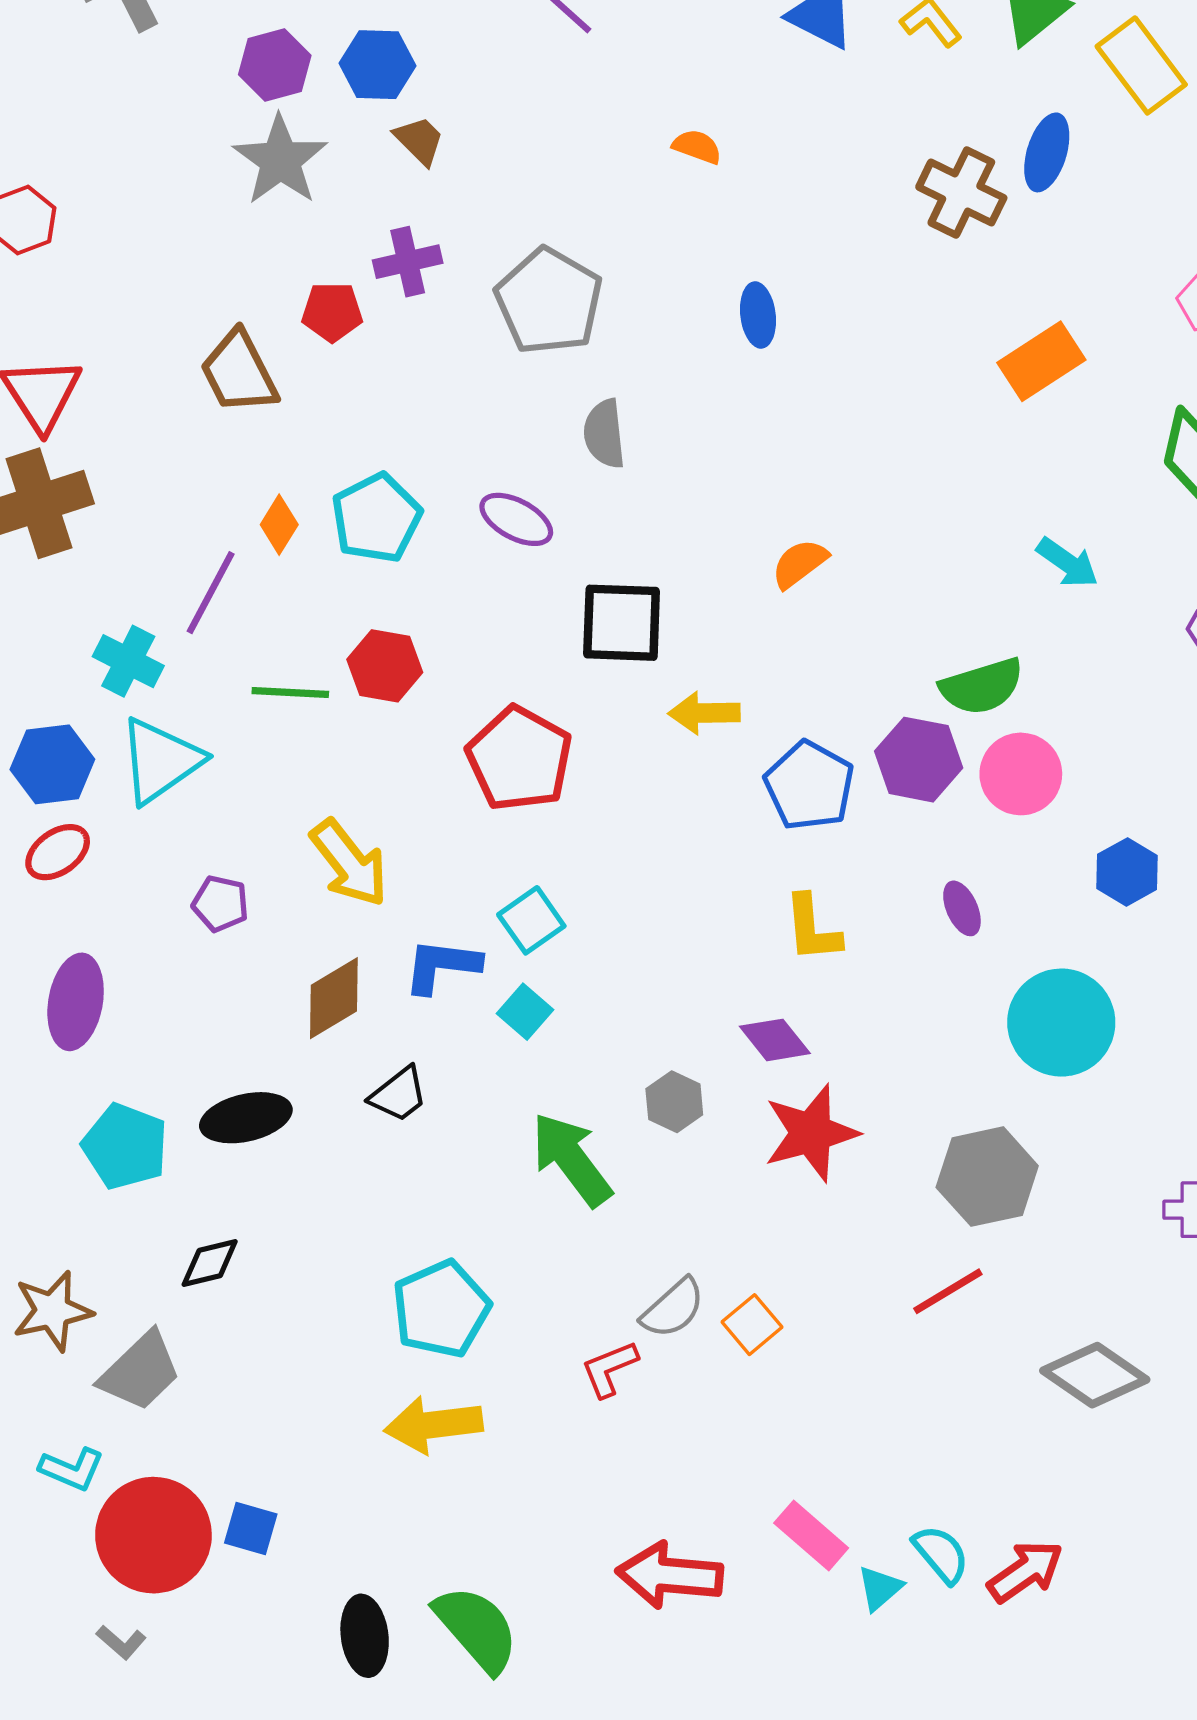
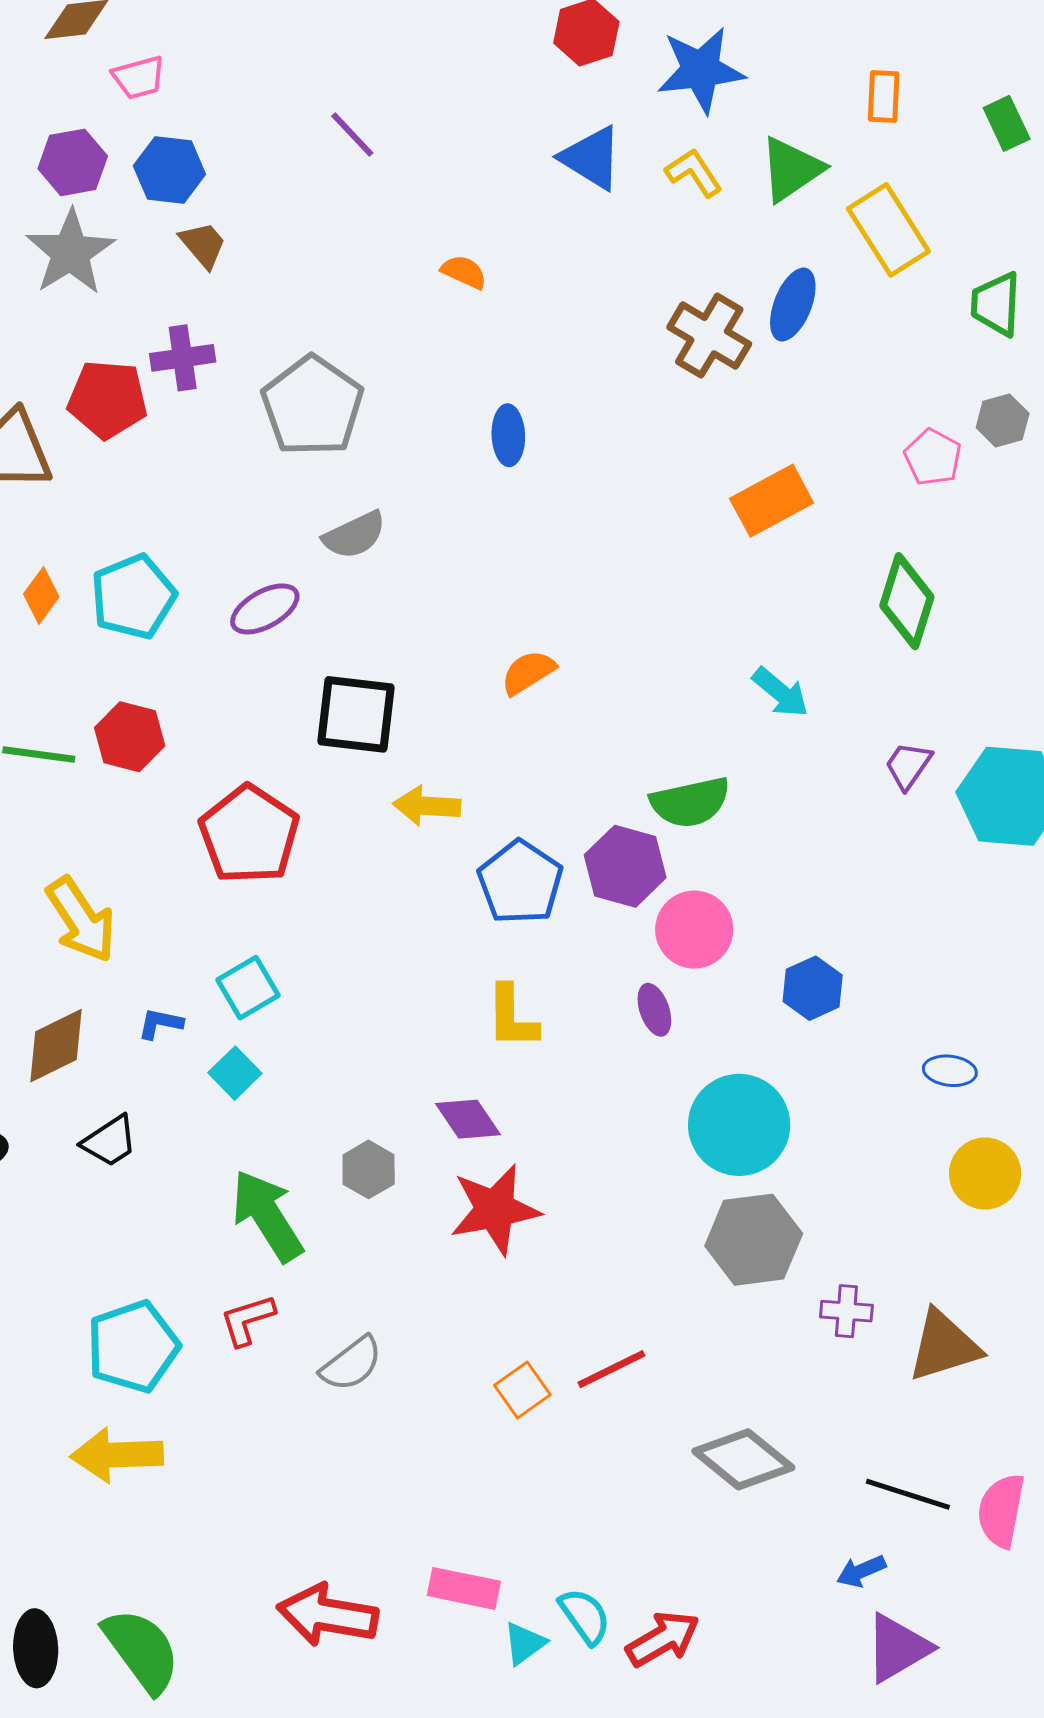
red pentagon: (332, 312) -> (108, 399), size x1.4
gray semicircle: (604, 434) -> (354, 535), turned -114
purple ellipse: (516, 519) -> (265, 609), turned -62
pink circle: (1021, 774) -> (694, 930), moved
blue L-shape: (442, 966) -> (160, 1023), size x0.6
gray hexagon: (987, 1177) -> (754, 1240), moved
orange square: (752, 1325) -> (522, 1390), moved
red L-shape: (609, 1369) -> (247, 1320), moved
pink rectangle: (811, 1535) -> (464, 1588), turned -34

